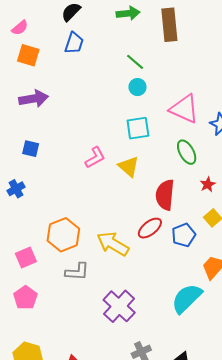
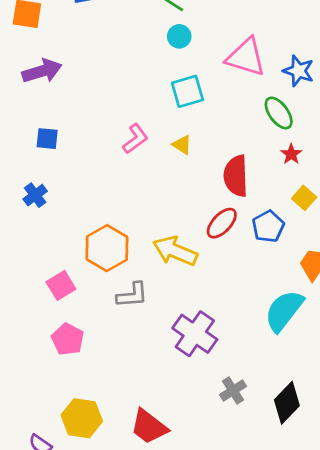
green ellipse: (187, 152) -> (279, 113), moved
yellow triangle: (129, 167) -> (182, 145), size x0.7

